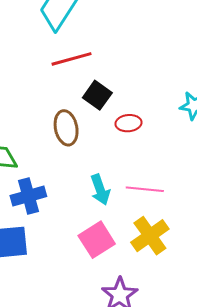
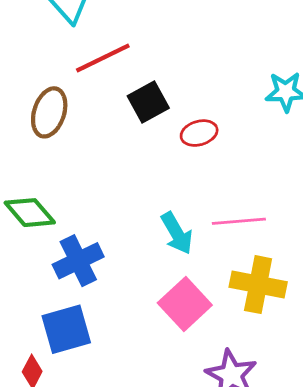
black square: (97, 95) -> (148, 102), turned 36
brown ellipse: (66, 128) -> (49, 112), moved, turned 40
yellow cross: (150, 236) -> (258, 285), turned -33

